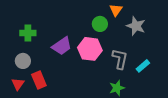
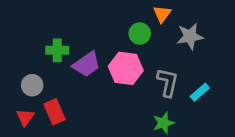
gray star: (136, 26) -> (190, 36), turned -30
green cross: (28, 33) -> (57, 50), moved

